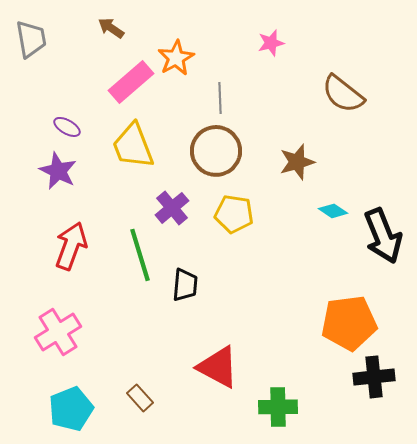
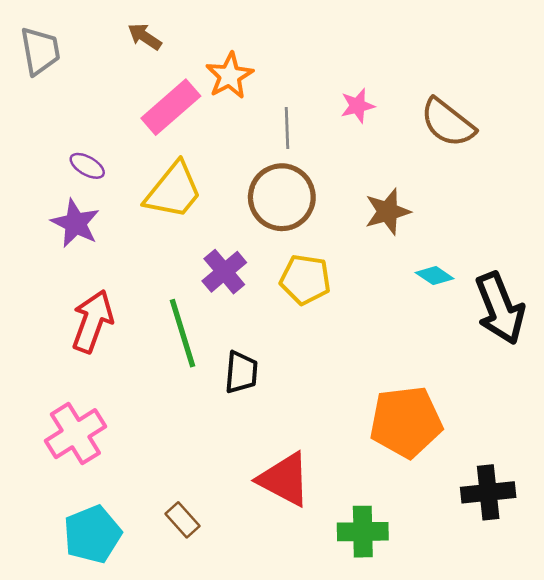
pink star: (271, 43) -> (358, 106), moved
yellow trapezoid: (133, 146) -> (173, 191), turned -120
orange pentagon: (349, 323) -> (406, 422), moved

